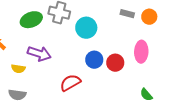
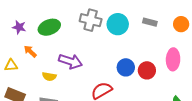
gray rectangle: (127, 14) -> (150, 22), moved
green ellipse: (31, 20) -> (49, 27), moved
cyan circle: (86, 28) -> (118, 24), moved

